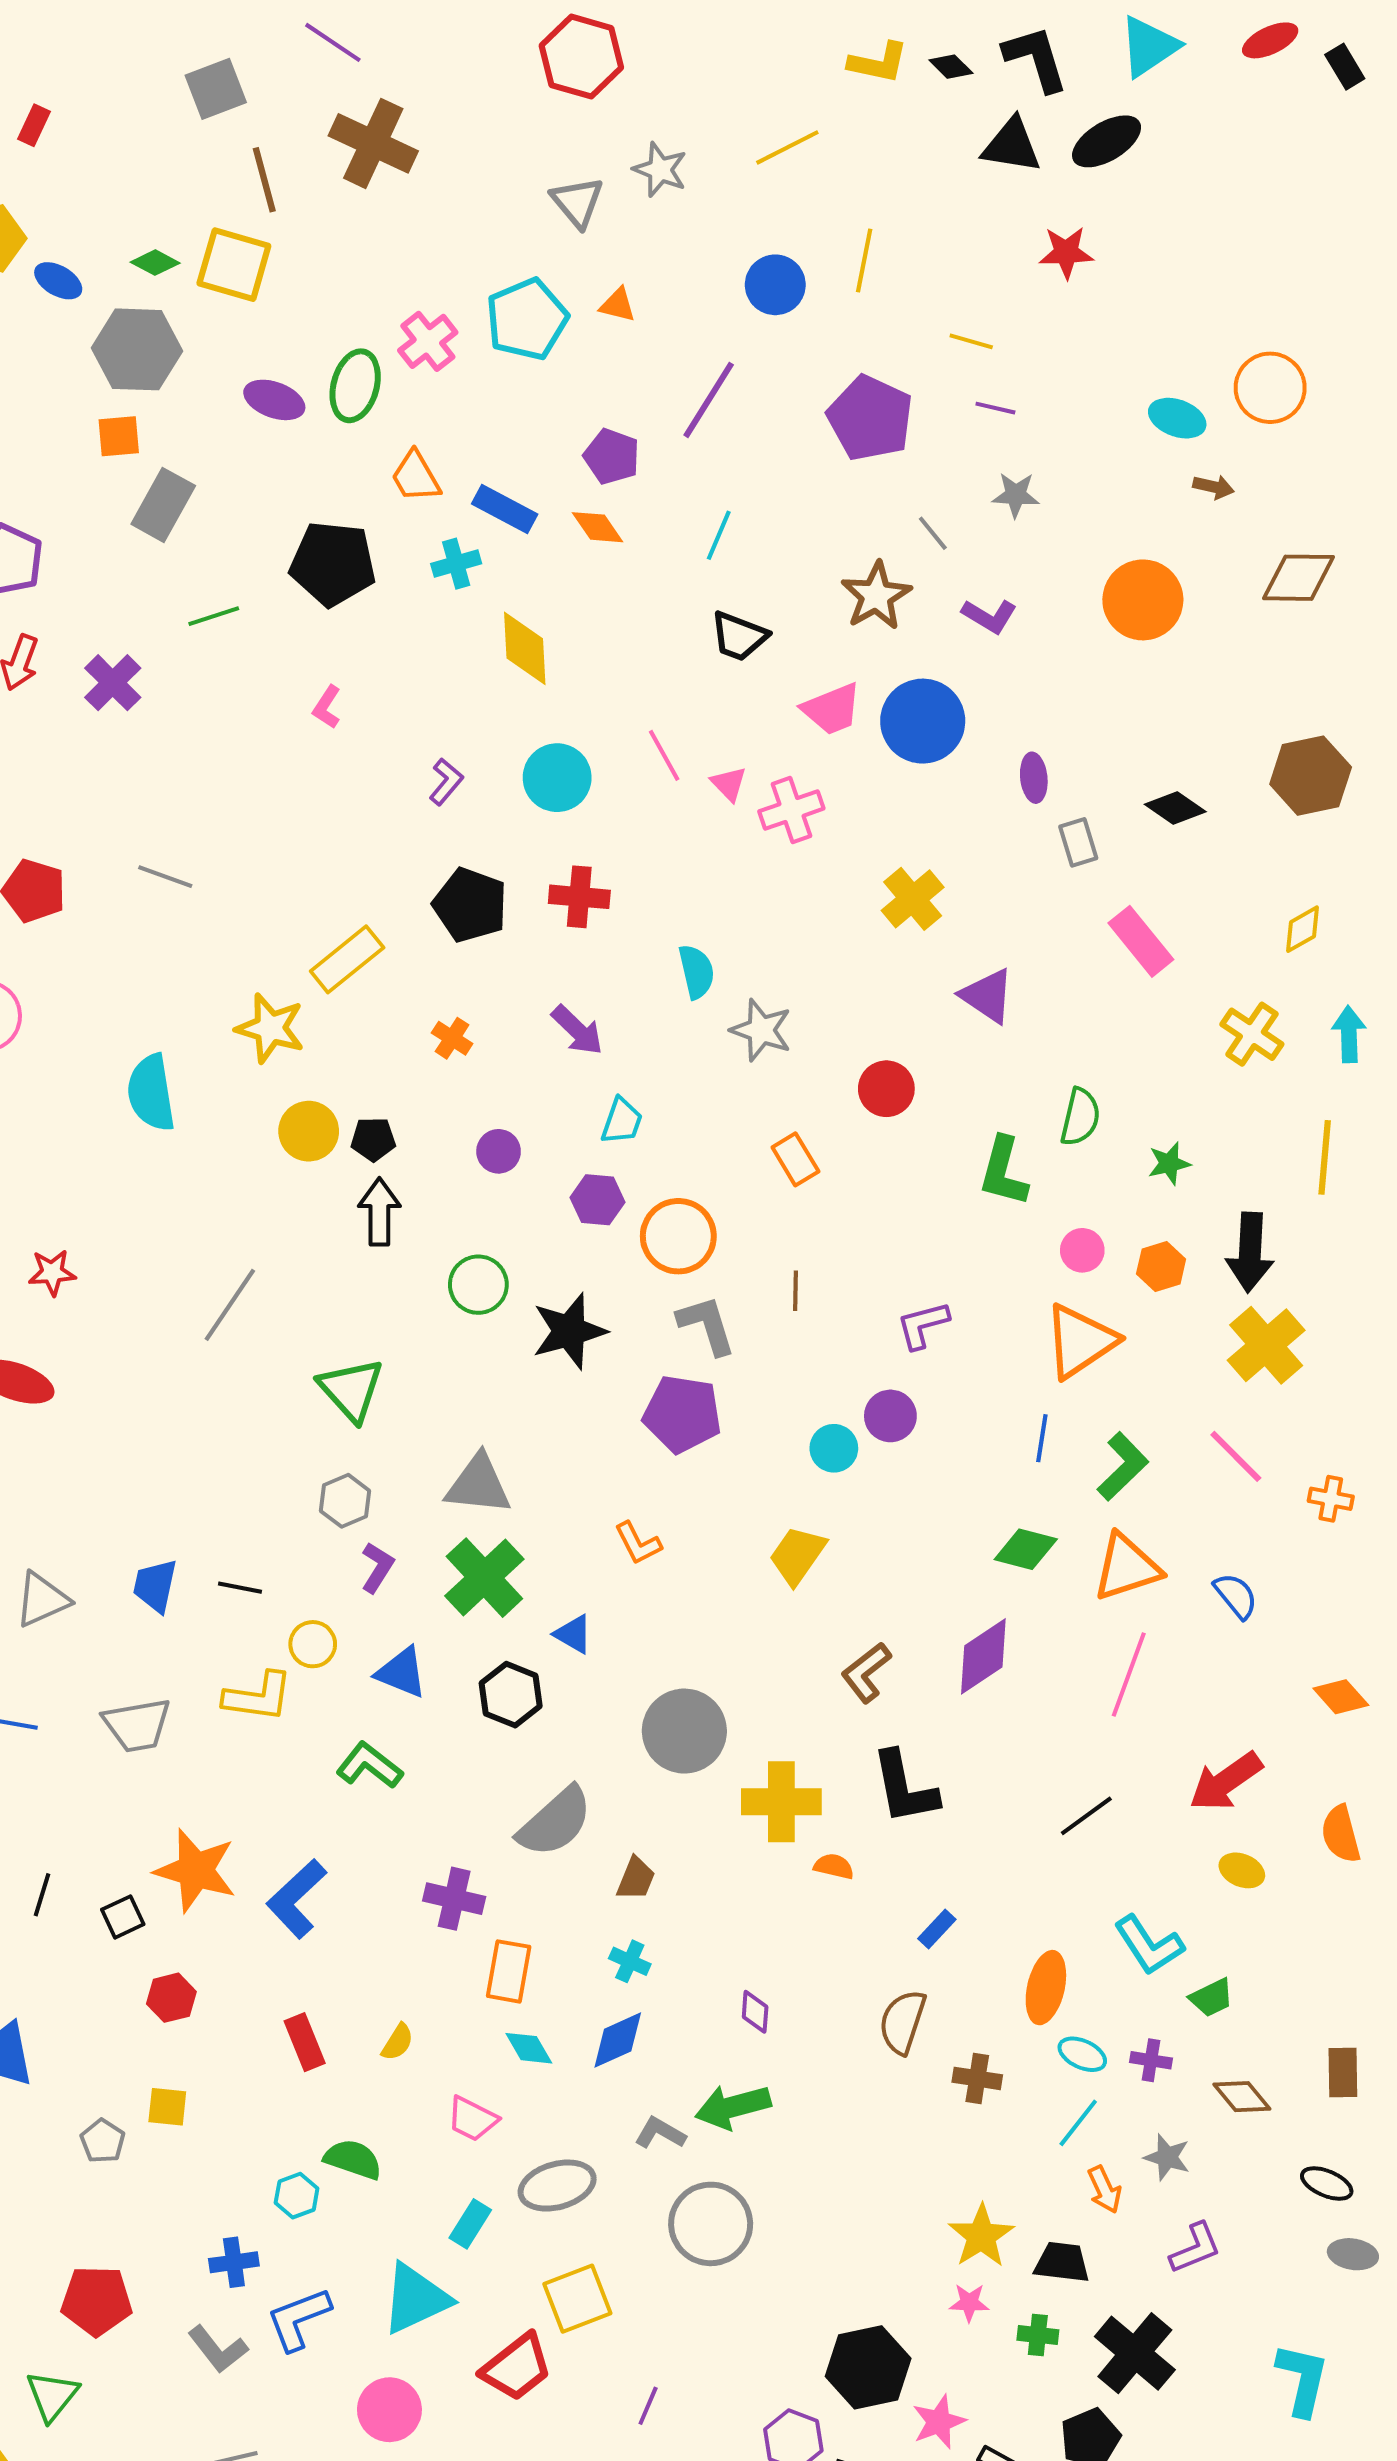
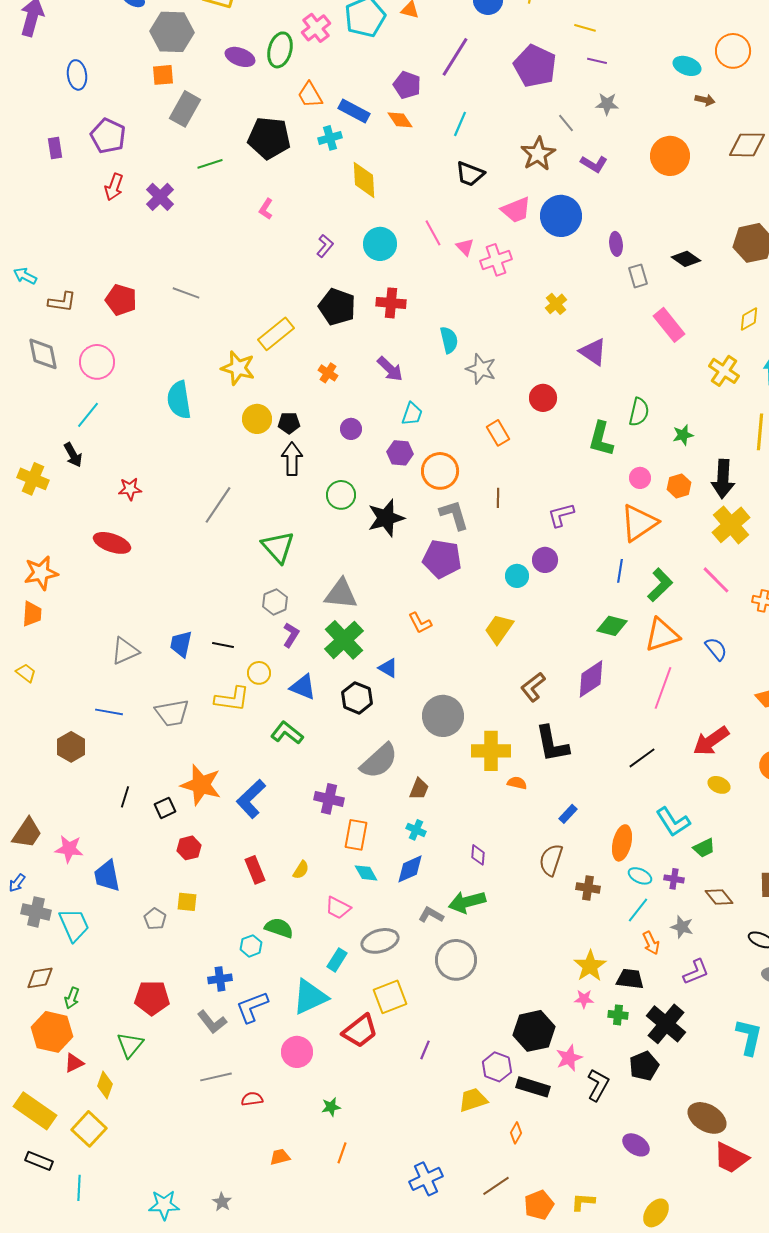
yellow cross: (913, 899) -> (556, 304), size x0.7

